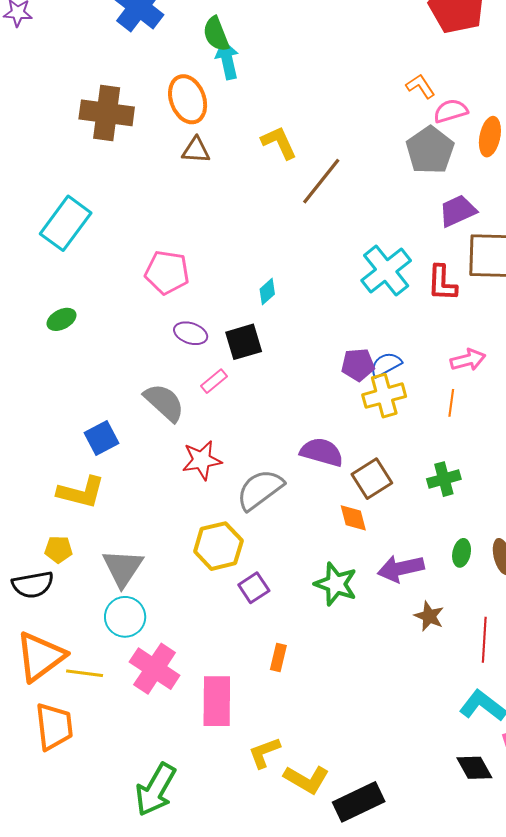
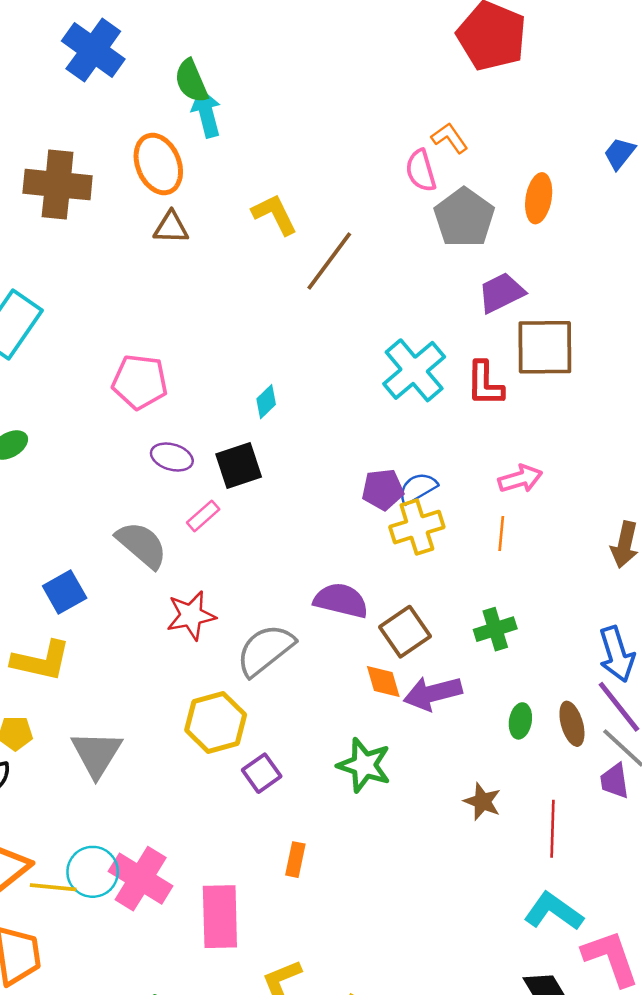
pink semicircle: (451, 111) -> (421, 171), moved, turned -88
purple arrow: (401, 568) -> (433, 693), moved
cyan circle: (125, 617) -> (93, 872), moved

